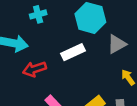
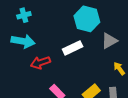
cyan cross: (38, 14) -> (24, 15), moved

